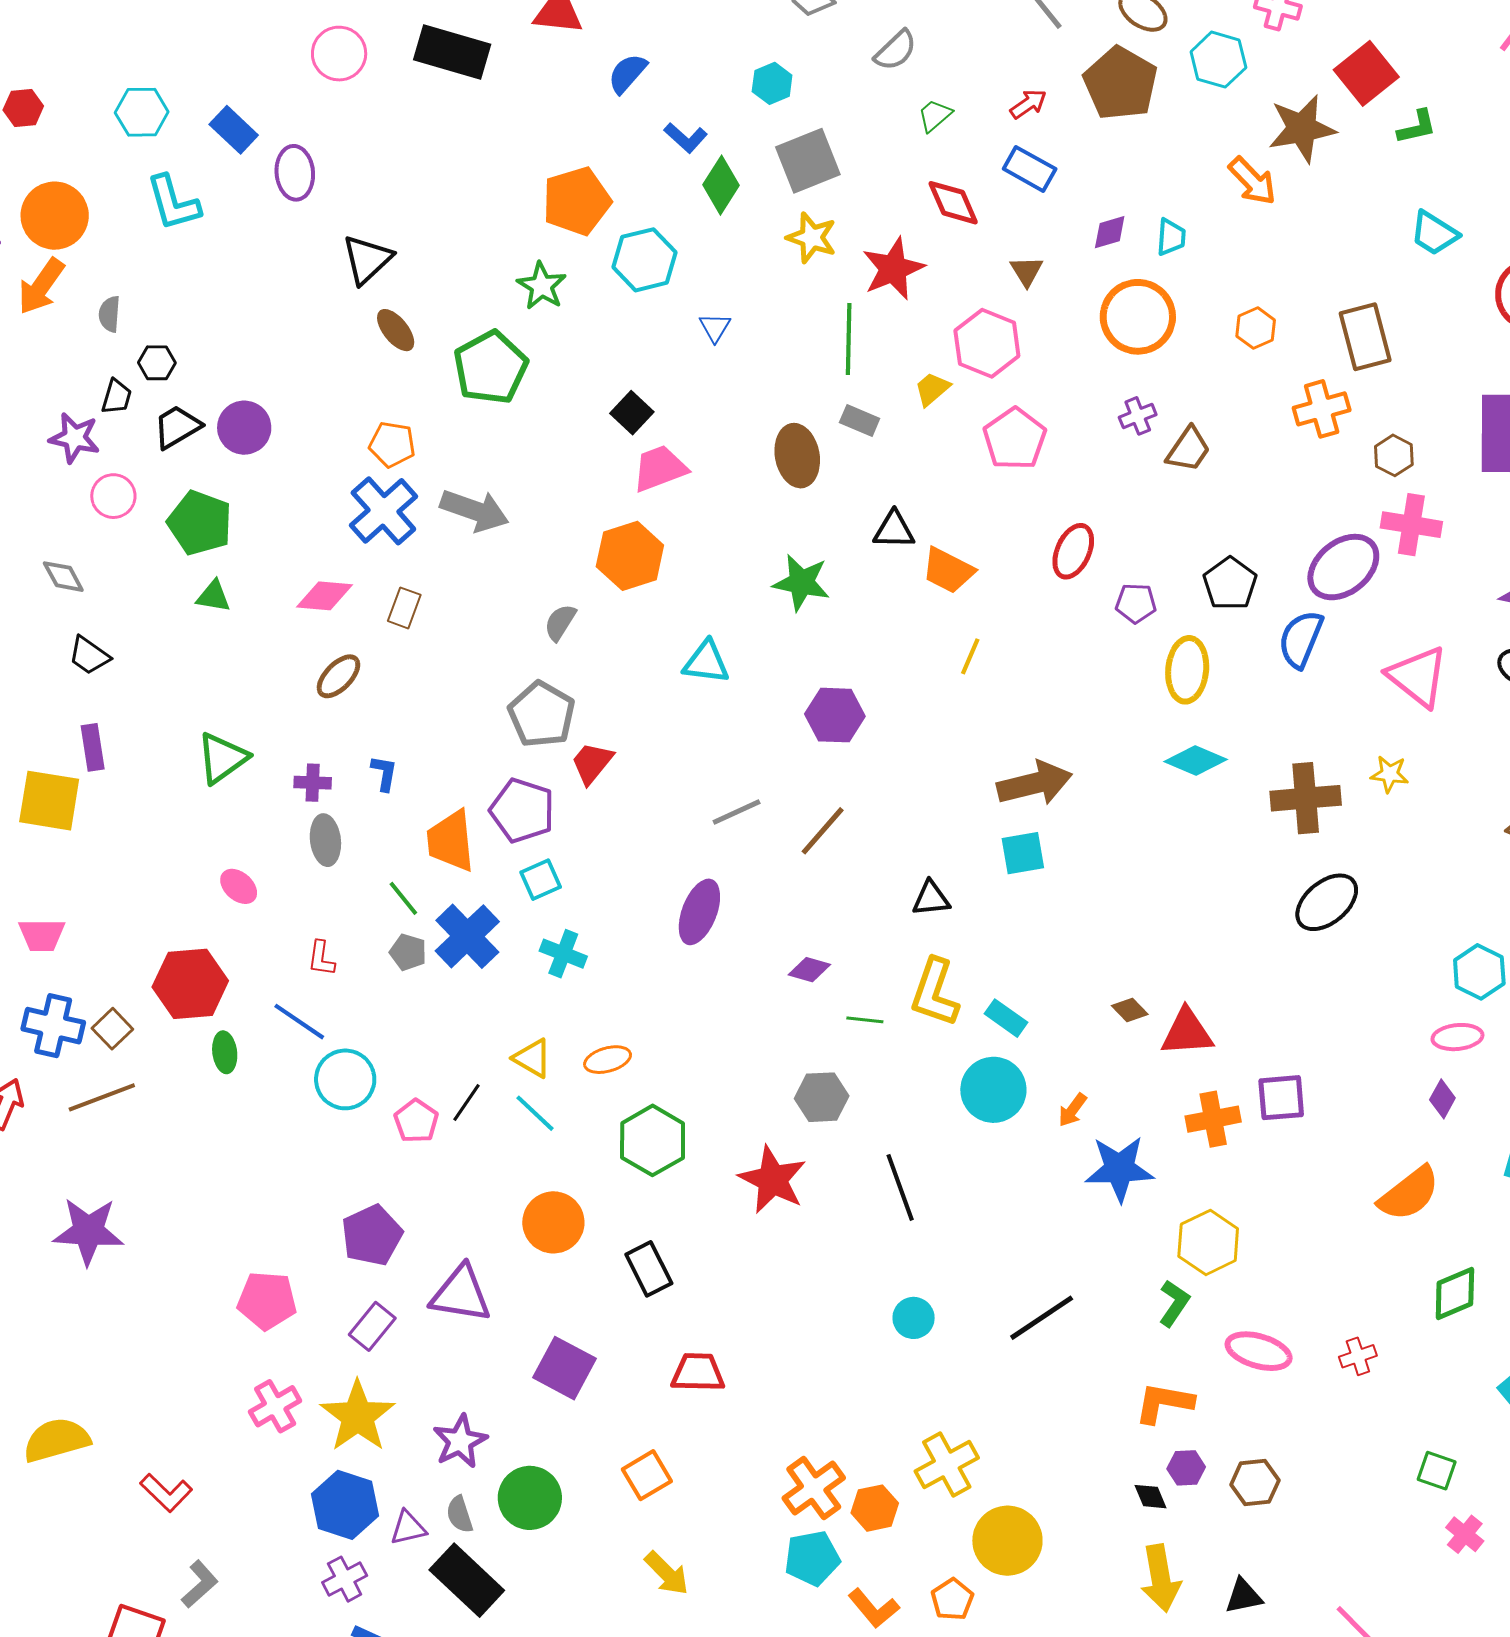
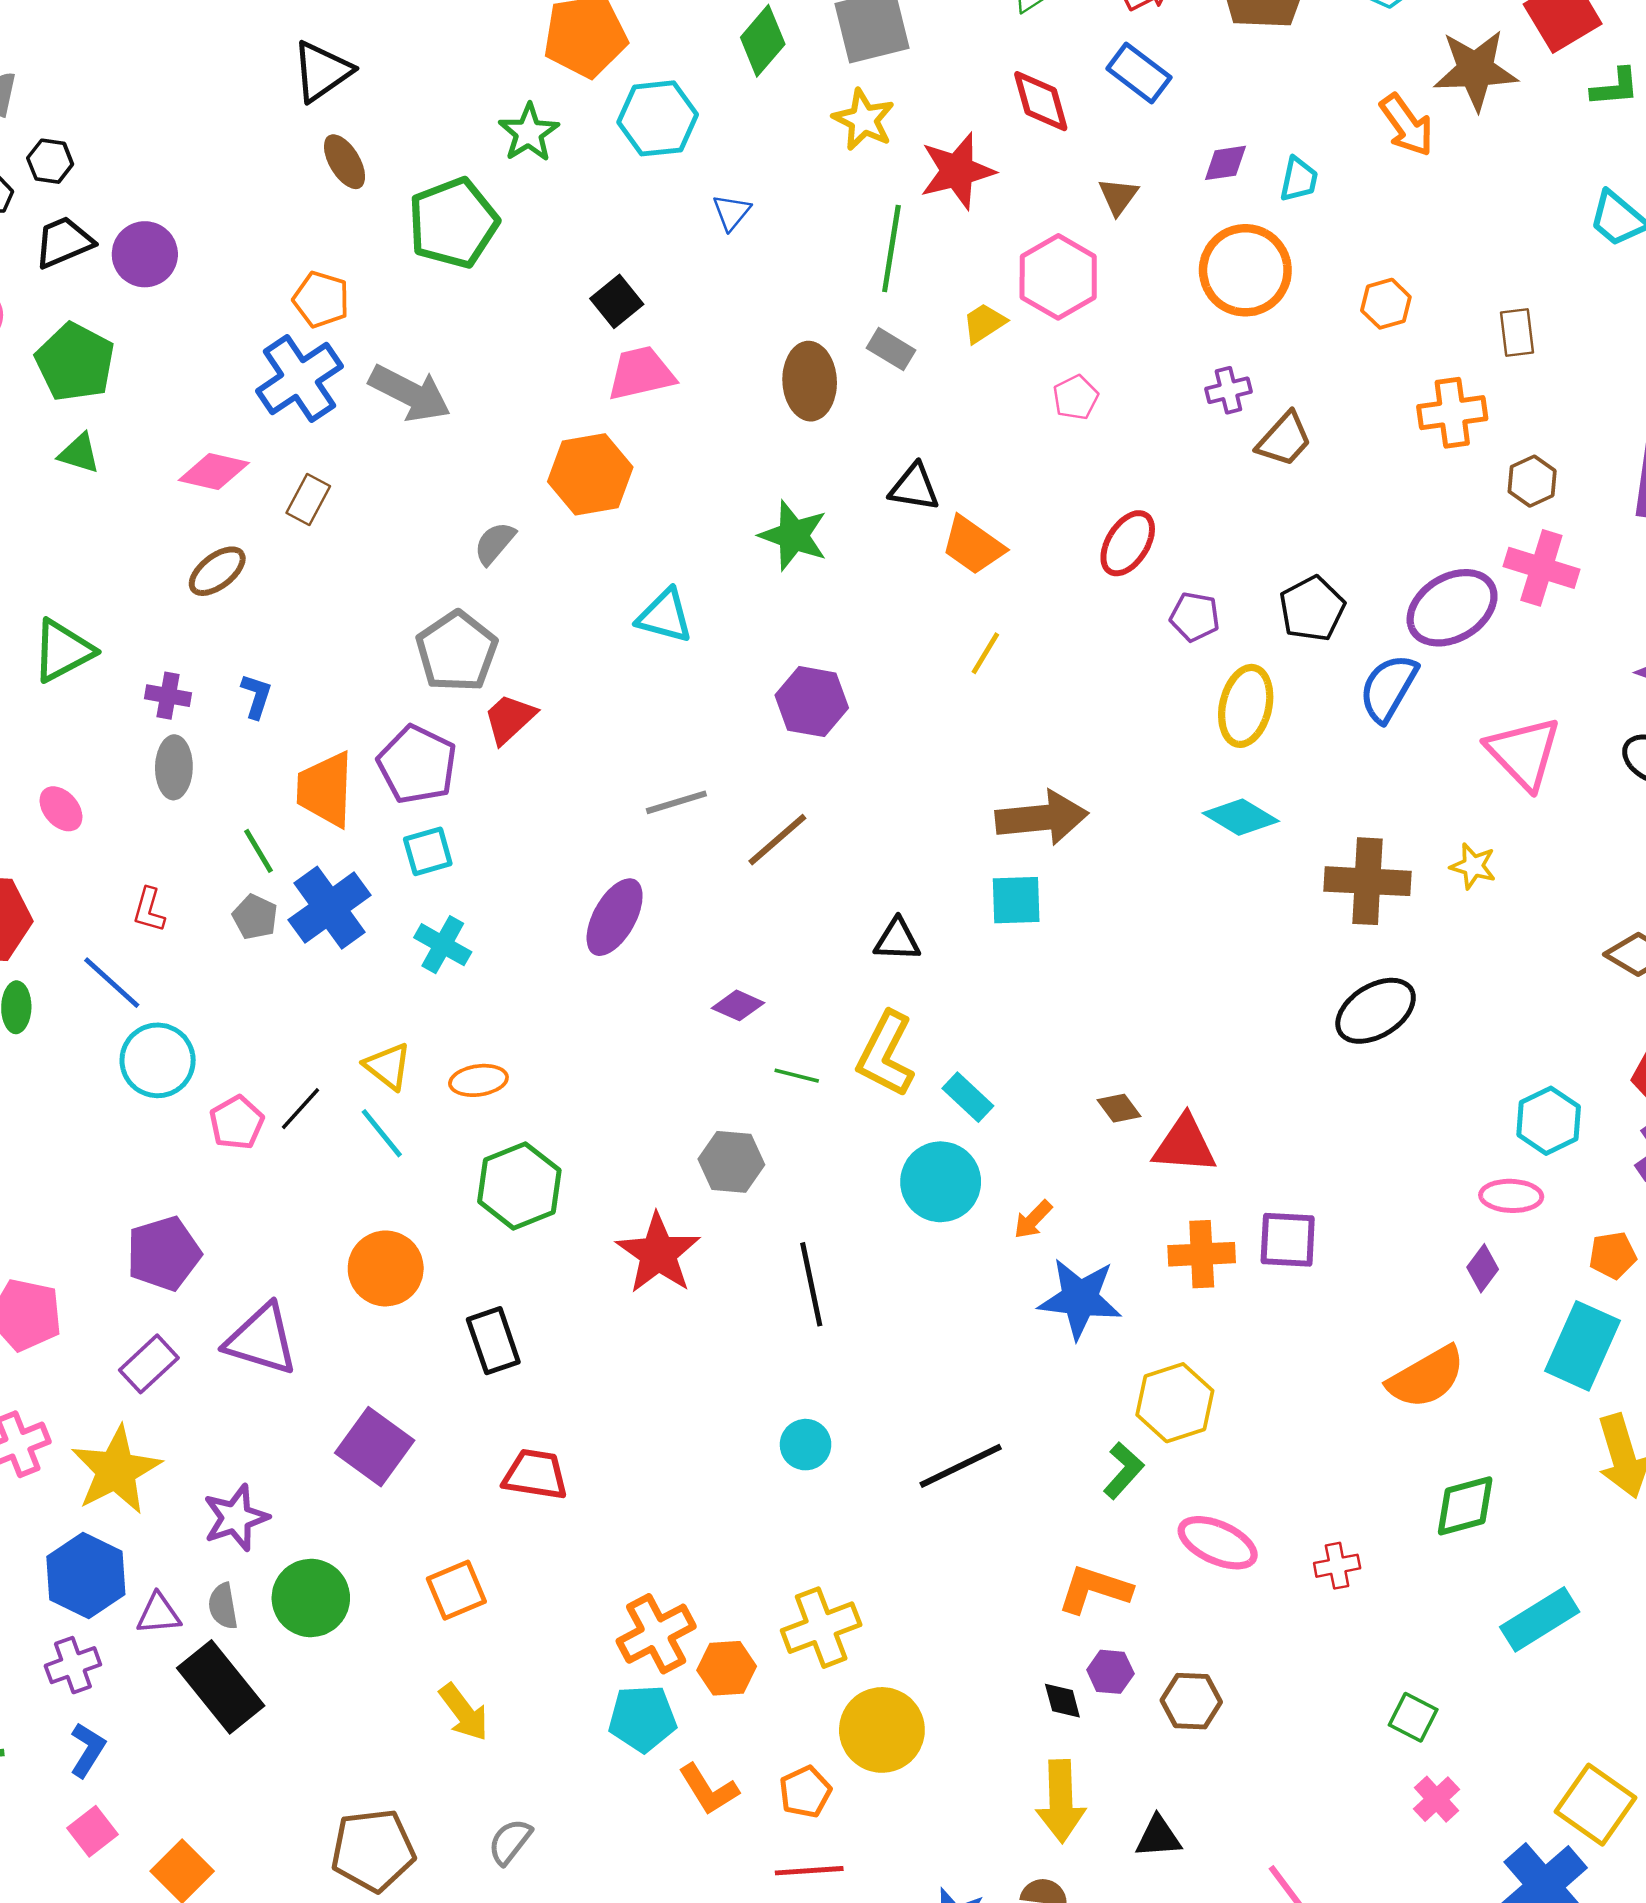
brown rectangle: (1365, 337) -> (1517, 333), size x0.6
pink pentagon: (1015, 439) -> (1076, 397), size x0.6

